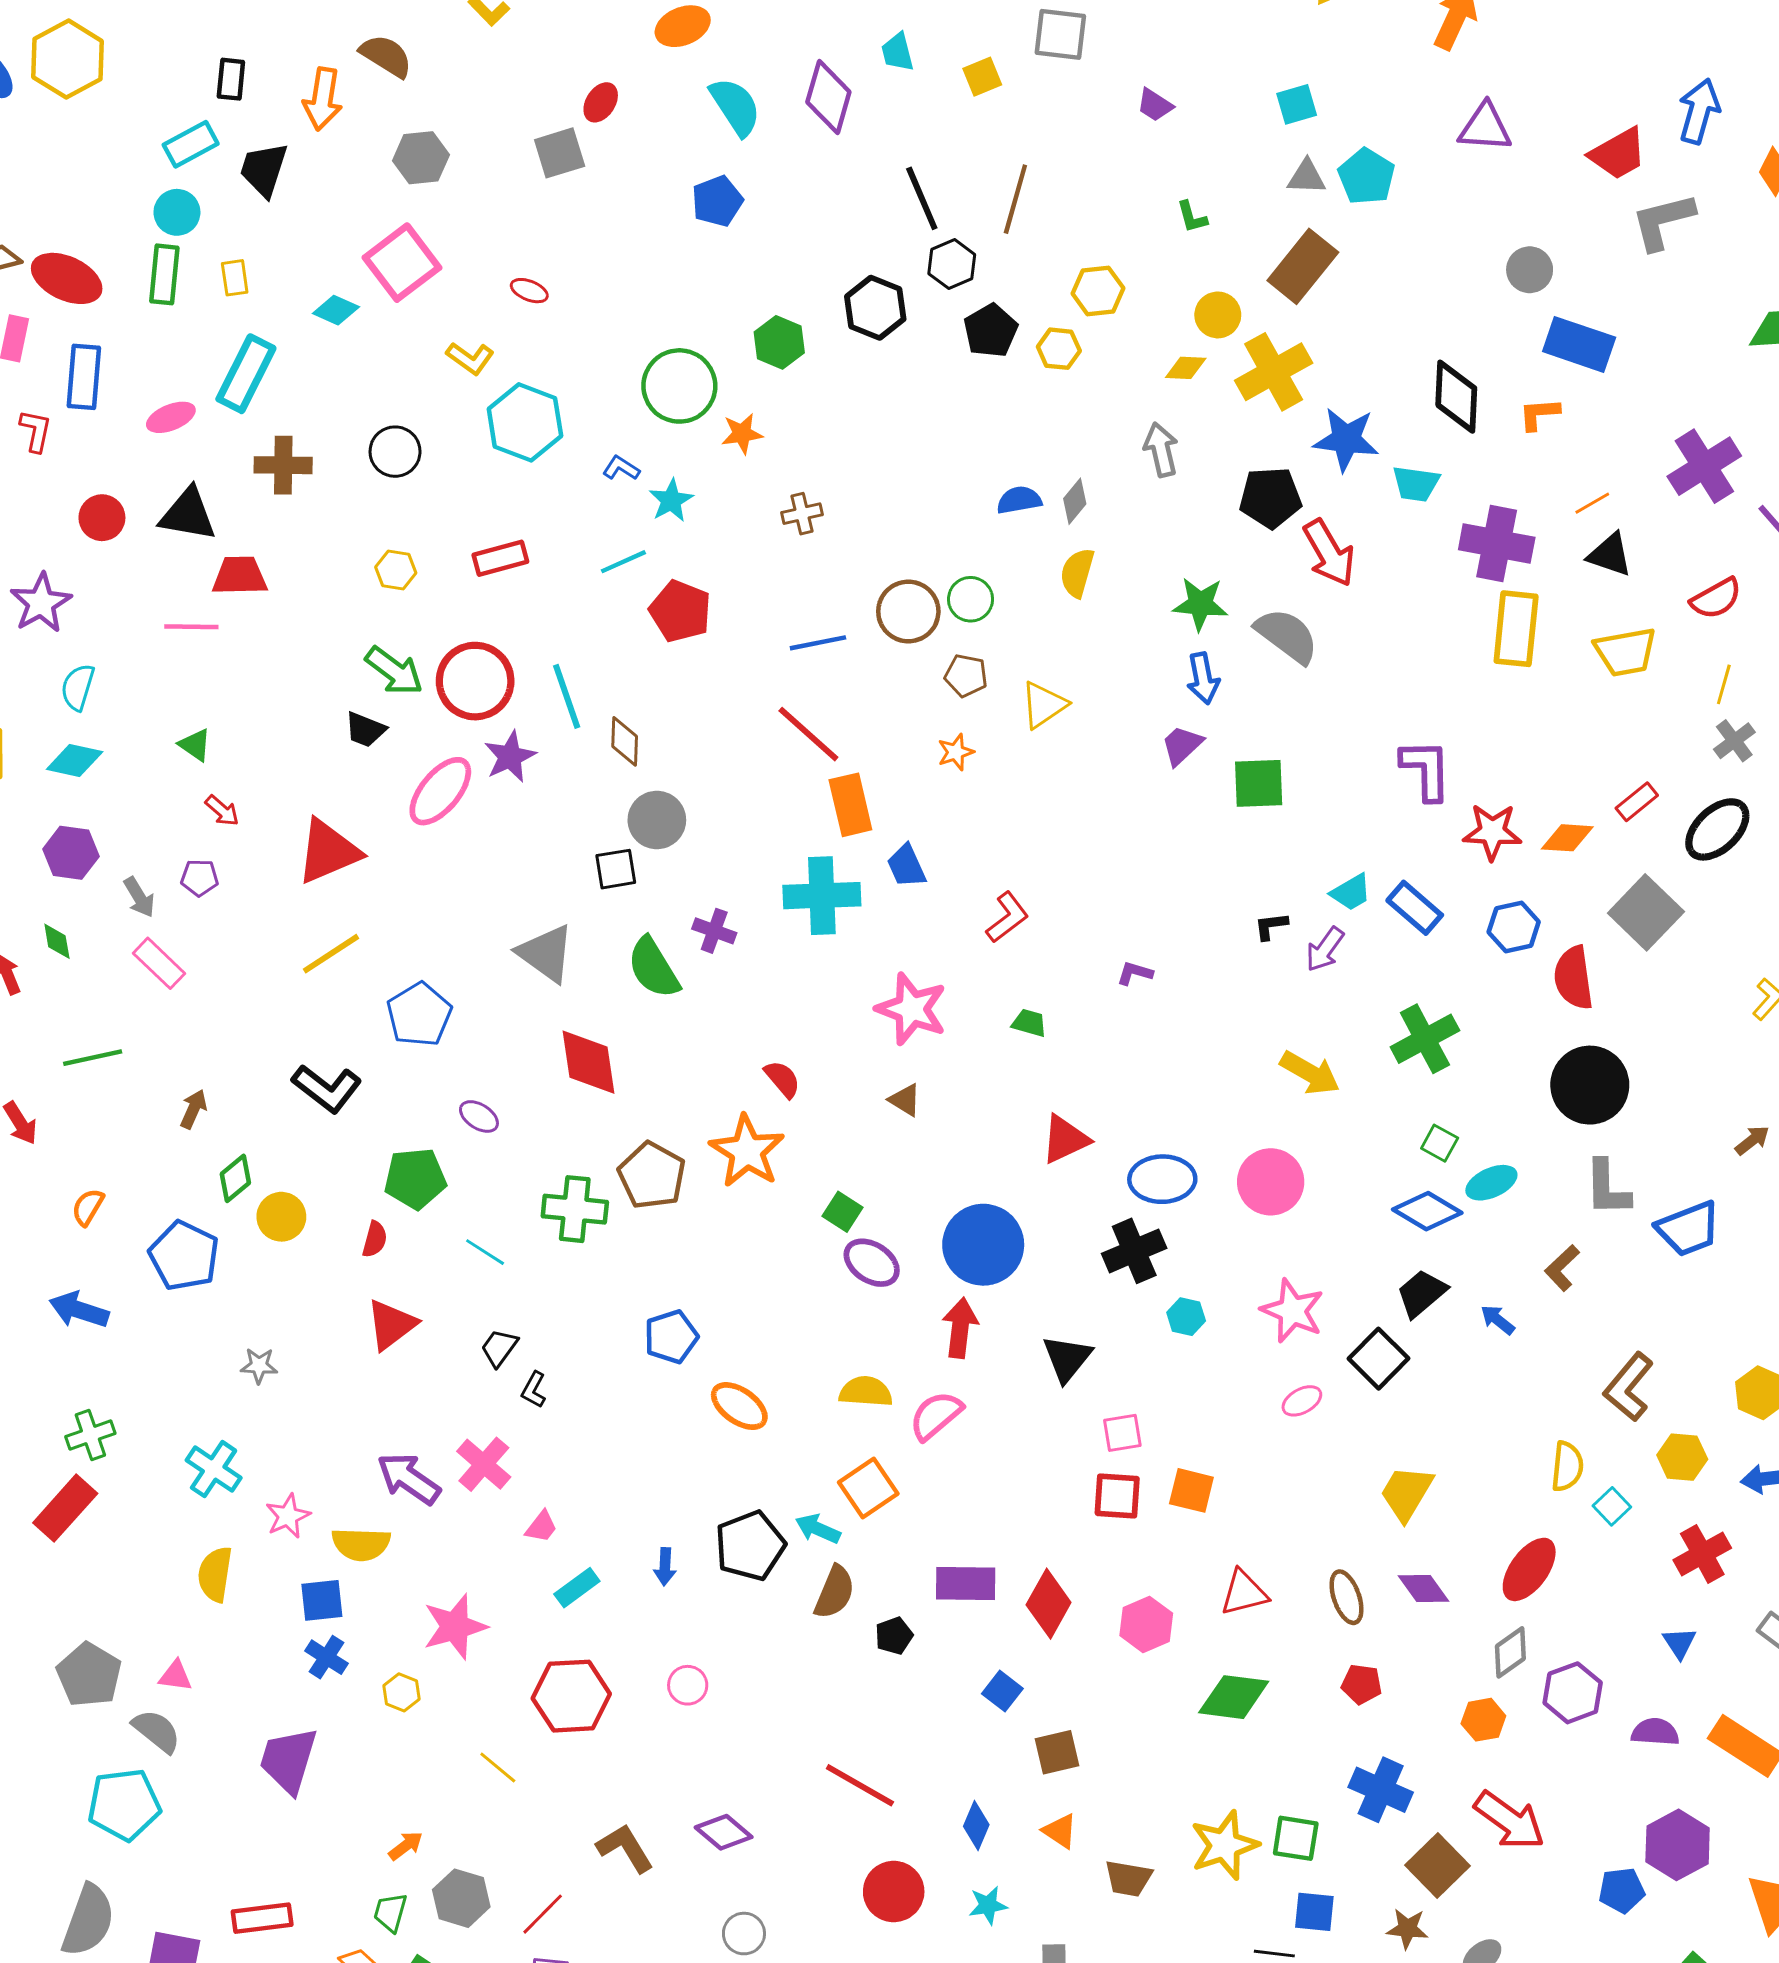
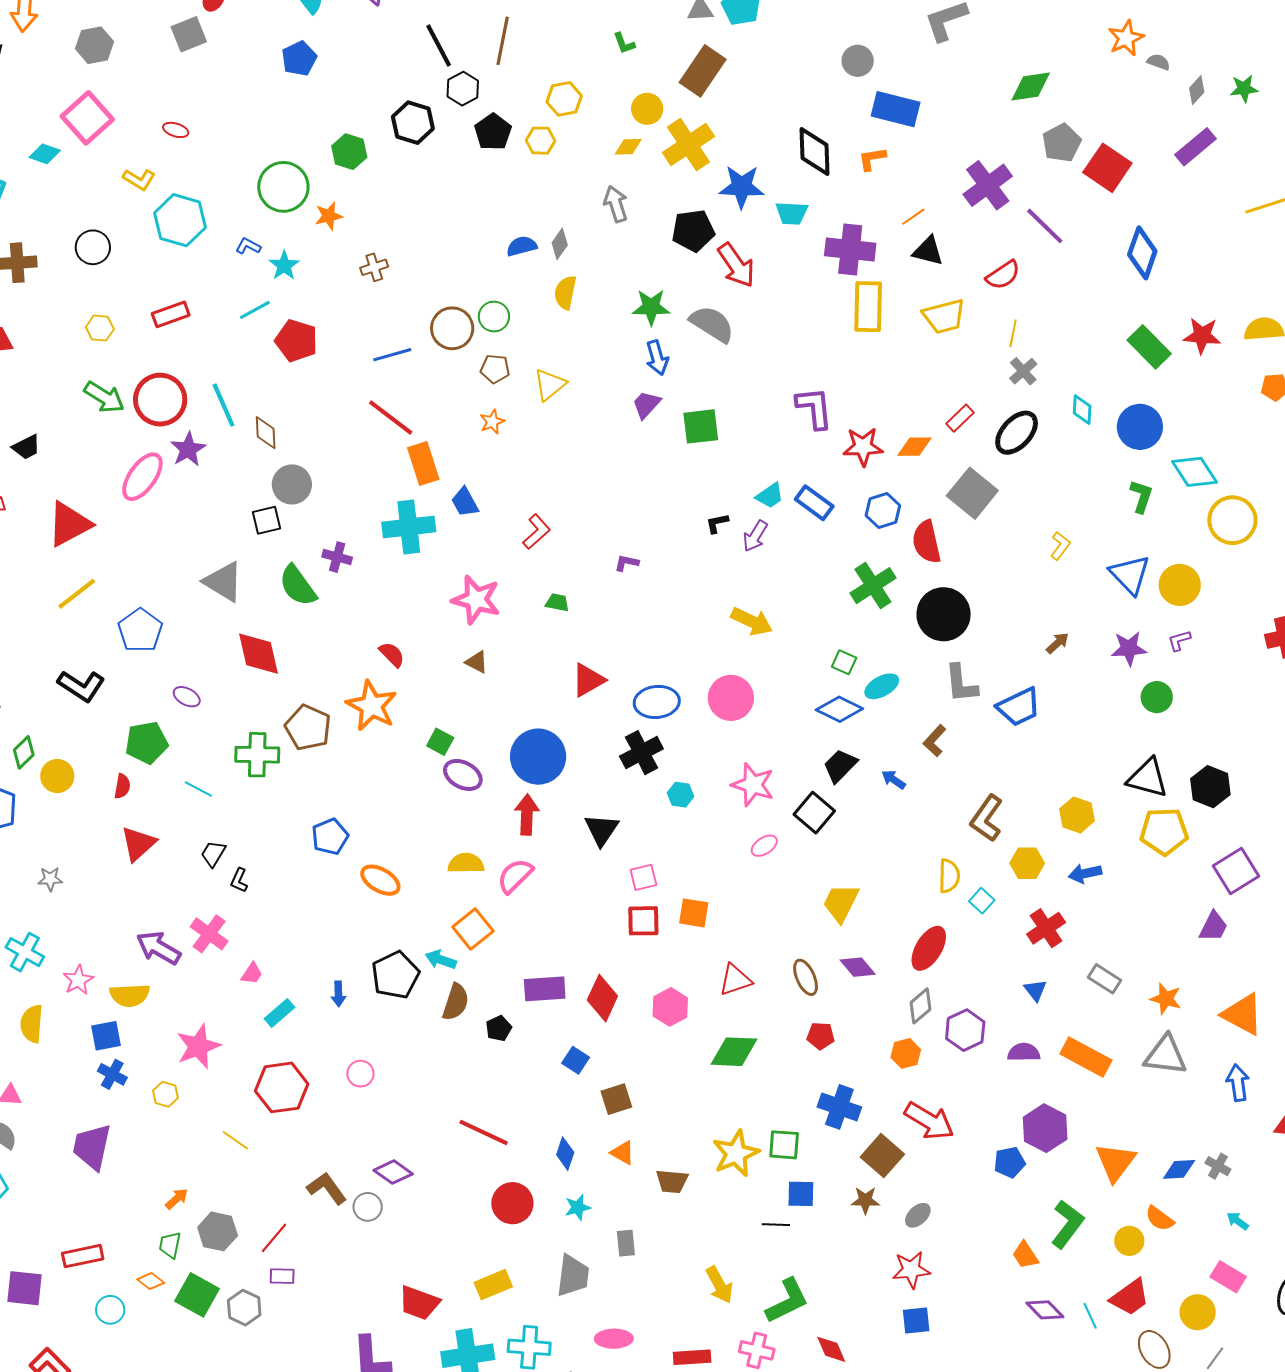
black trapezoid: (365, 730) -> (26, 447), moved, turned -44
green cross: (1425, 1039) -> (873, 586), moved
gray circle: (744, 1934) -> (368, 1207), moved

